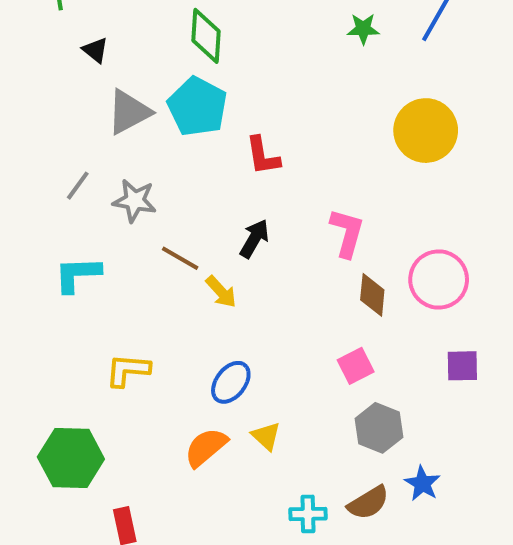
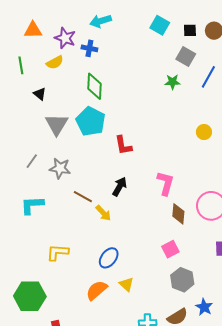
gray triangle: (129, 112) -> (57, 124), turned -30
yellow circle: (426, 131) -> (204, 132), size x0.5

